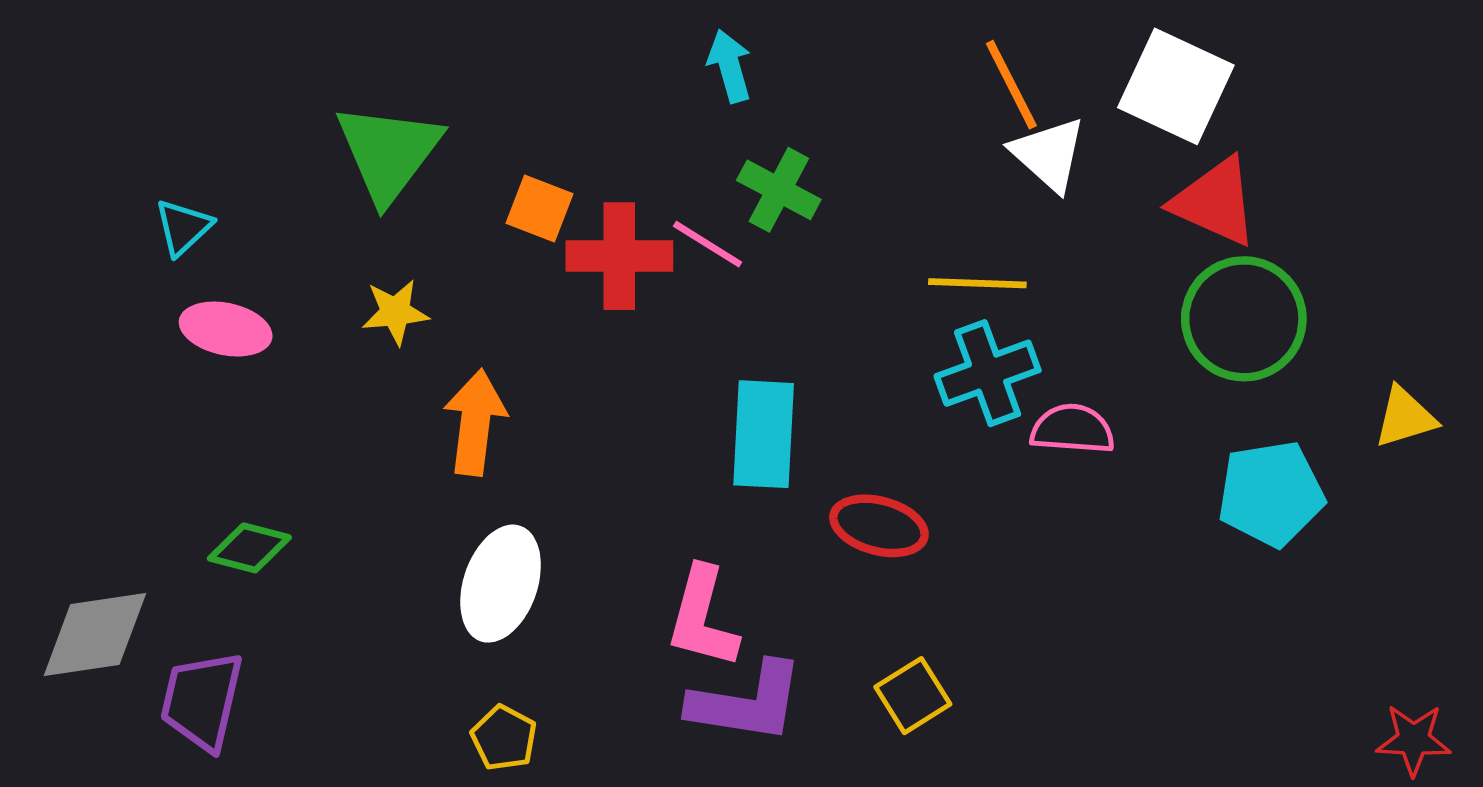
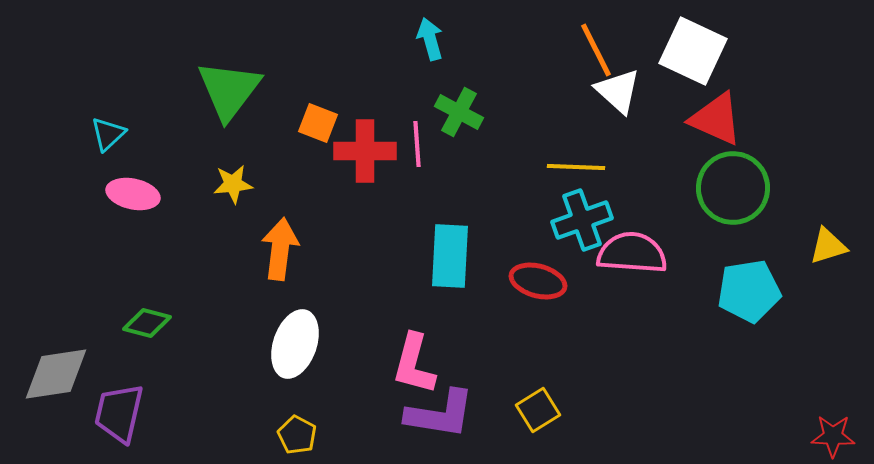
pink line: (708, 244) -> (417, 144), turned 54
pink semicircle: (1072, 429) -> (632, 253), size x1.4
red ellipse: (879, 526) -> (538, 281), moved

